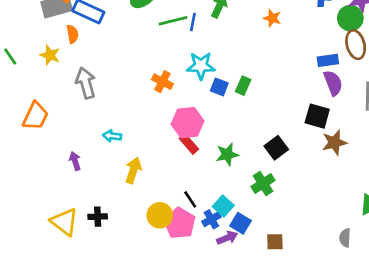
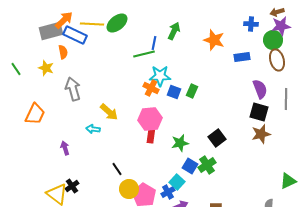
orange star: (272, 18) -> (214, 40), size x1.5
green line: (173, 21) -> (144, 54), moved
blue rectangle: (328, 60) -> (242, 57), moved
orange cross: (162, 82) -> (151, 88), moved
black square: (317, 116) -> (259, 112), moved
red rectangle: (189, 144) -> (151, 135), turned 49
yellow arrow: (133, 170) -> (109, 112), moved, turned 114
black line: (190, 199) -> (117, 169), moved
black cross: (98, 217) -> (72, 186), moved, turned -32
blue square: (240, 223) -> (190, 166), moved

